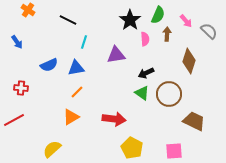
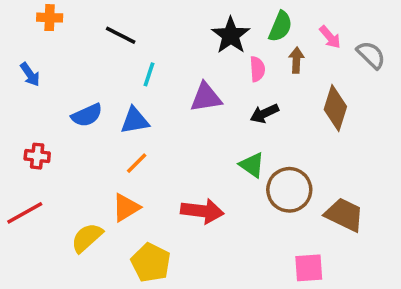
orange cross: (28, 10) -> (50, 18), turned -32
black arrow: (146, 73) -> (264, 113), moved
brown circle: (169, 94) -> (289, 190), moved
yellow pentagon: (132, 148) -> (151, 263), moved
yellow semicircle: (52, 149) -> (87, 238), moved

